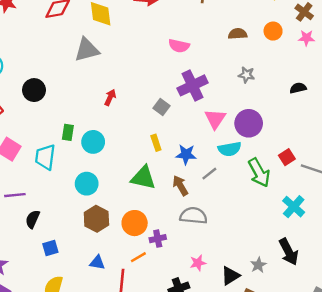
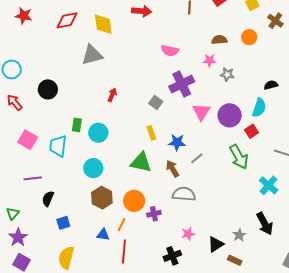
pink star: (306, 38) -> (209, 60), moved
cyan semicircle: (230, 149) -> (259, 108), moved, turned -60
red square: (287, 157) -> (251, 131), moved
orange line: (138, 257) -> (121, 225), moved, turned -32

